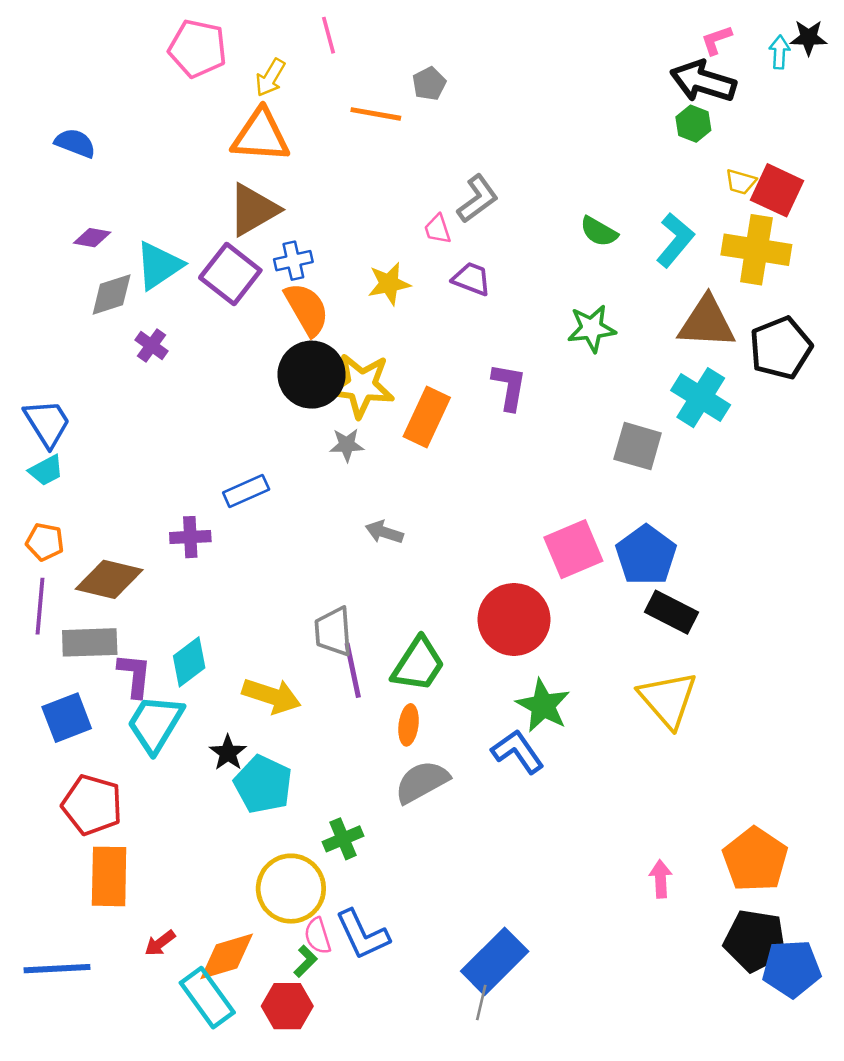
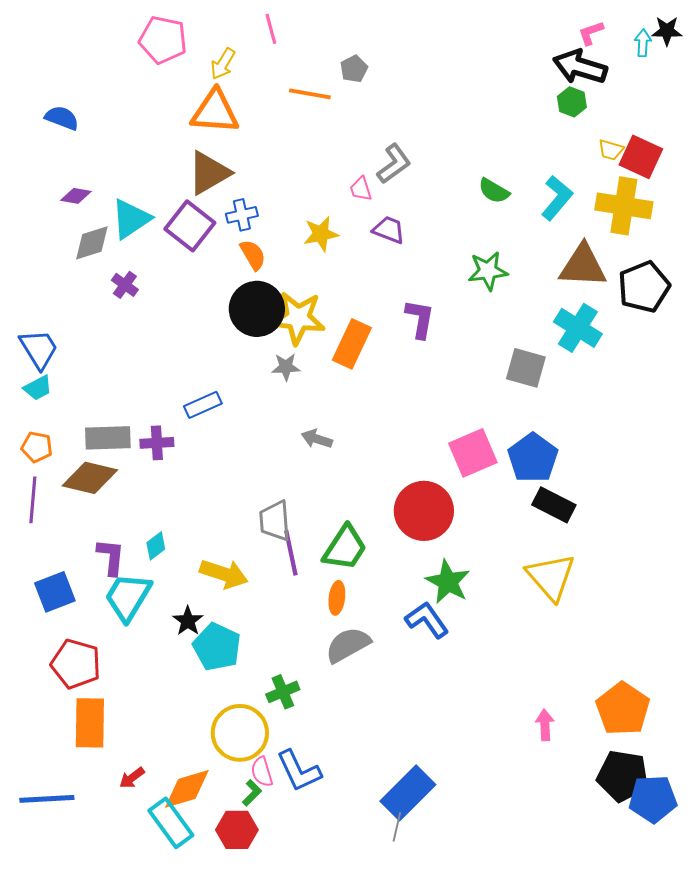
orange semicircle: (307, 309) -> (253, 255), size x0.7
gray rectangle: (90, 642) -> (108, 438), moved
cyan diamond: (189, 662) -> (156, 546), size x0.7

